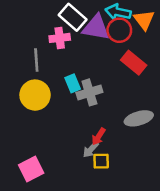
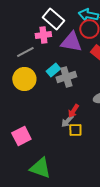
purple triangle: (96, 28) -> (71, 42), moved
gray line: (36, 60) -> (25, 52), turned 66
cyan rectangle: (73, 83) -> (53, 70), turned 72

